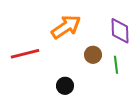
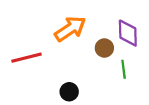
brown circle: (93, 55) -> (104, 48), moved

